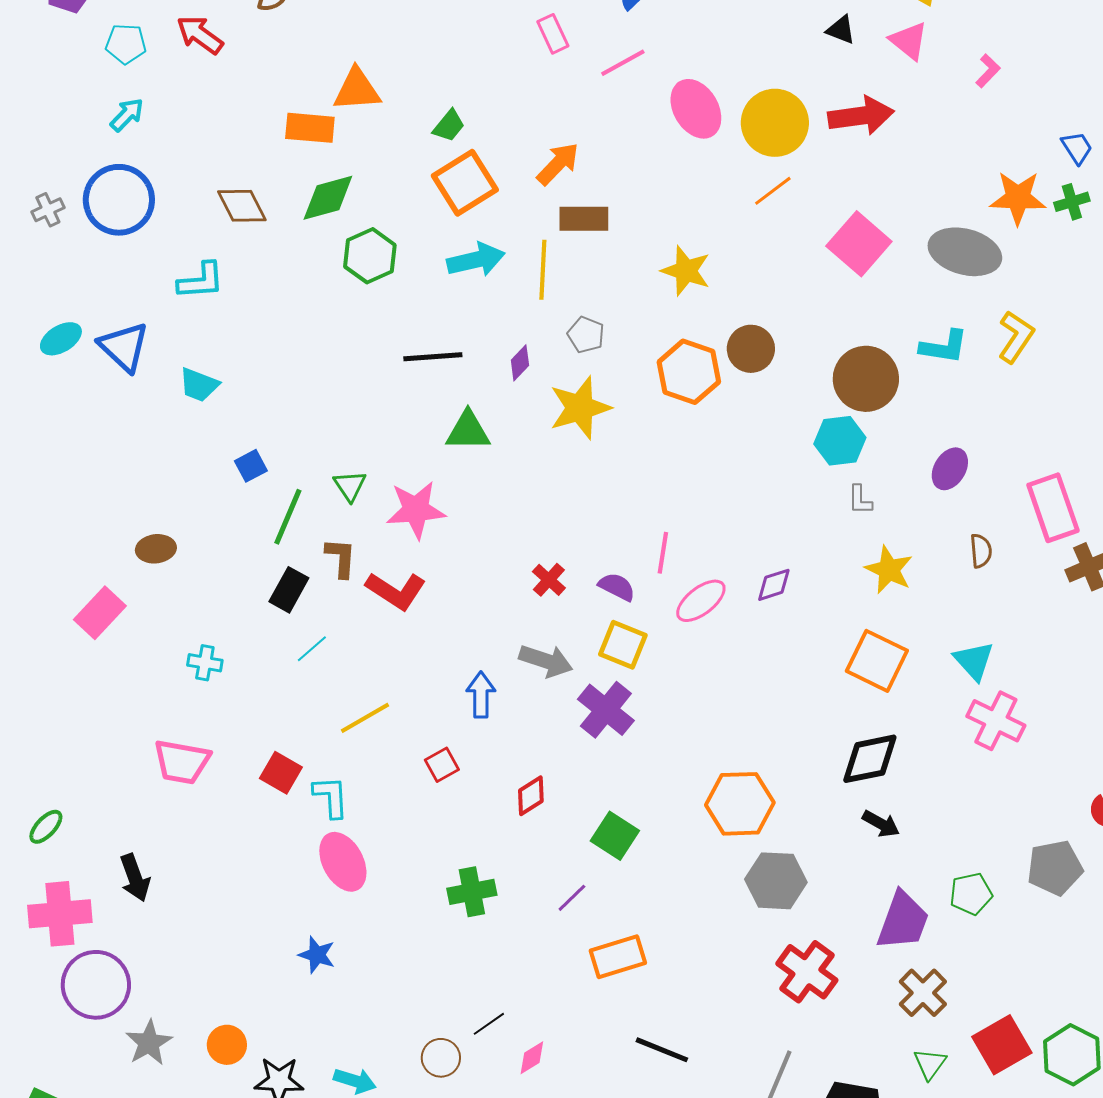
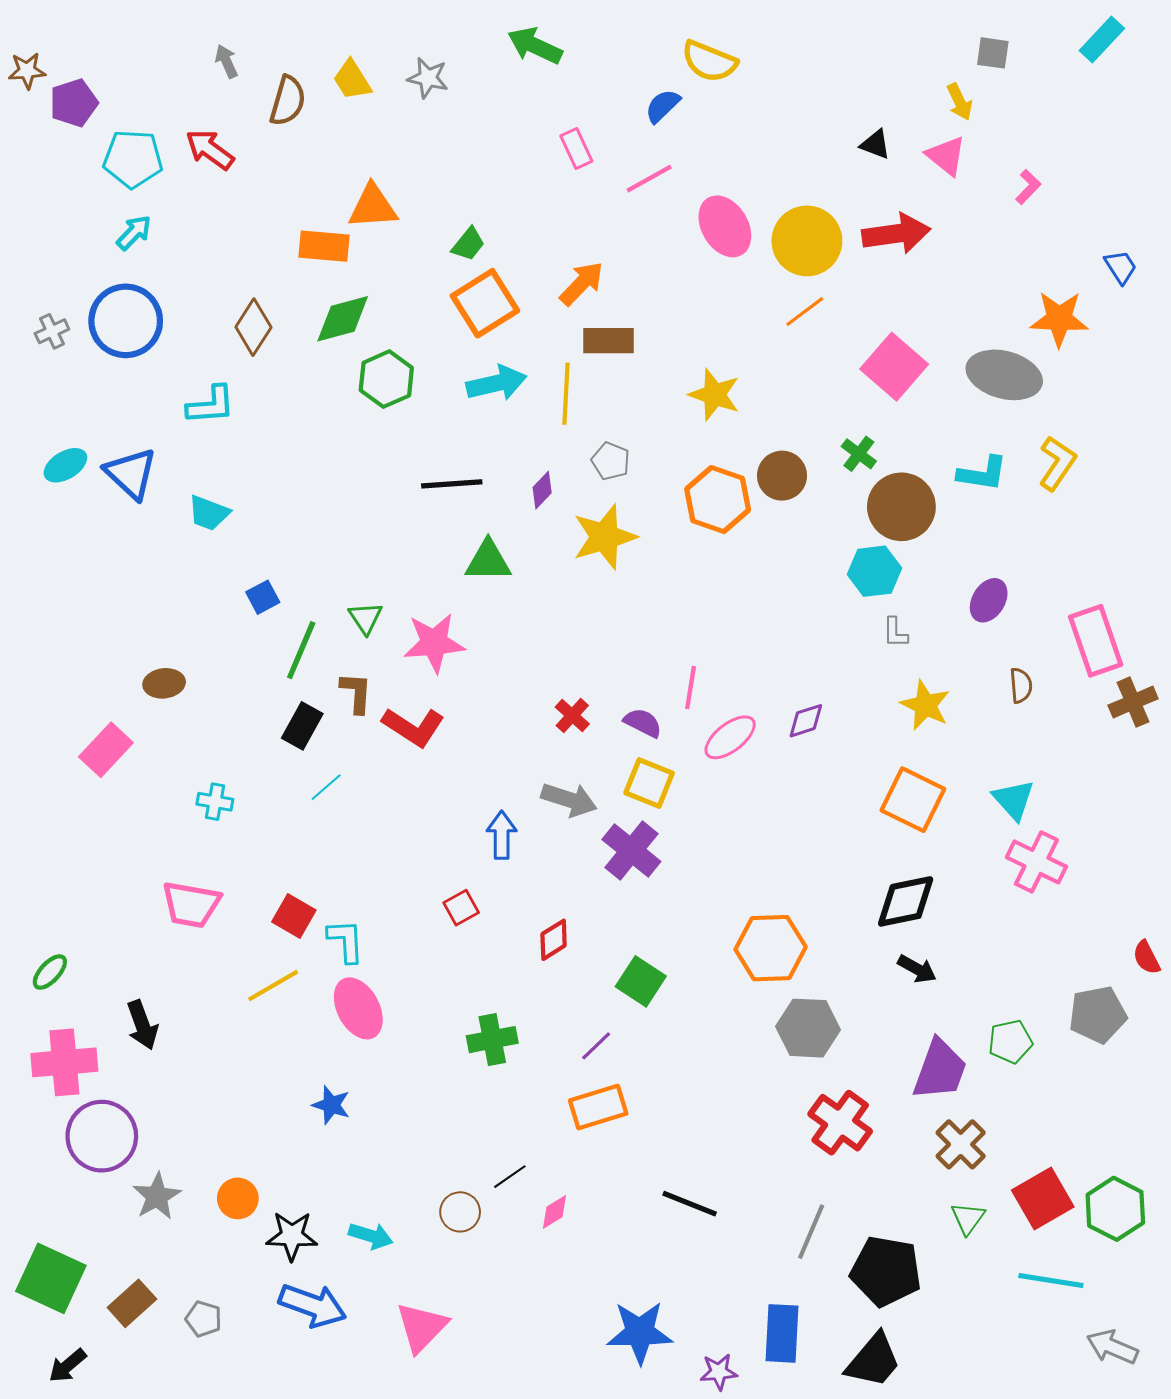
cyan pentagon: (126, 44) -> (133, 159), size x1.4
green cross: (1072, 202) -> (859, 454), moved, turned -36
brown diamond: (242, 206) -> (253, 327), turned 60
yellow line: (365, 718) -> (273, 986), moved
orange rectangle: (618, 957) -> (598, 1107), moved

